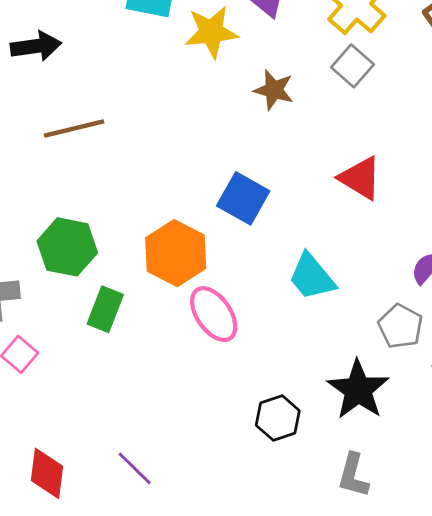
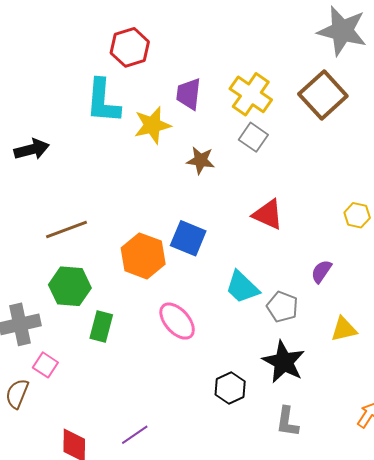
brown line: (74, 129) -> (66, 229), moved
orange hexagon: (176, 253) -> (143, 256), moved
gray pentagon: (400, 326) -> (282, 307), moved
purple line: (135, 468) -> (135, 435), turned -72

